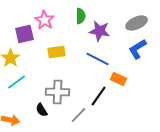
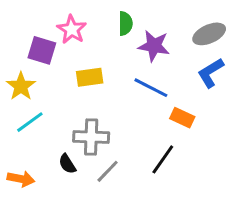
purple square: (25, 34) -> (42, 50), turned 30
black line: (99, 96) -> (163, 159), moved
gray line: (79, 115) -> (108, 171), moved

